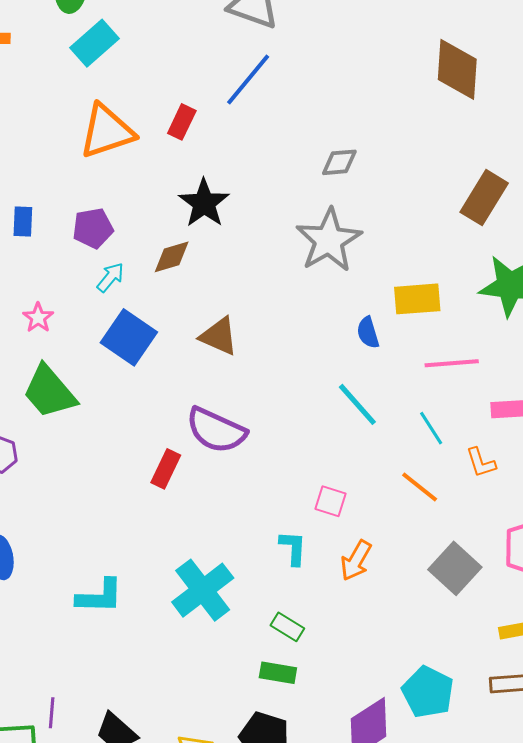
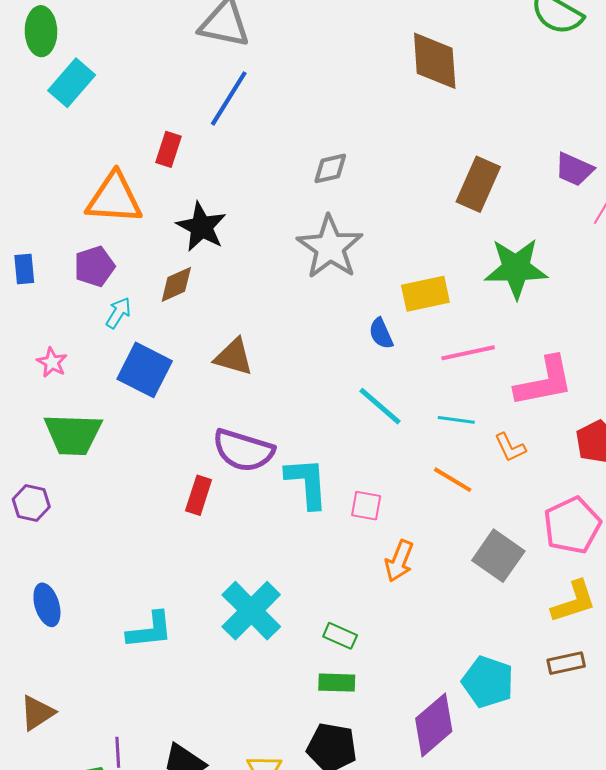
orange triangle: (107, 131) -> (114, 198), moved, turned 30
green trapezoid: (49, 392) -> (73, 434), turned -40
cyan line: (431, 428) -> (456, 420), turned -42
cyan L-shape: (293, 548) -> (307, 483), moved, size x1.5

